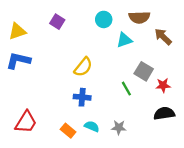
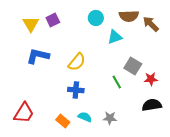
purple square: (57, 22) -> (53, 20), turned 32
yellow triangle: (17, 31) -> (31, 24), moved, turned -42
brown arrow: (163, 37) -> (151, 24), moved
blue L-shape: (18, 60) -> (38, 56), moved

